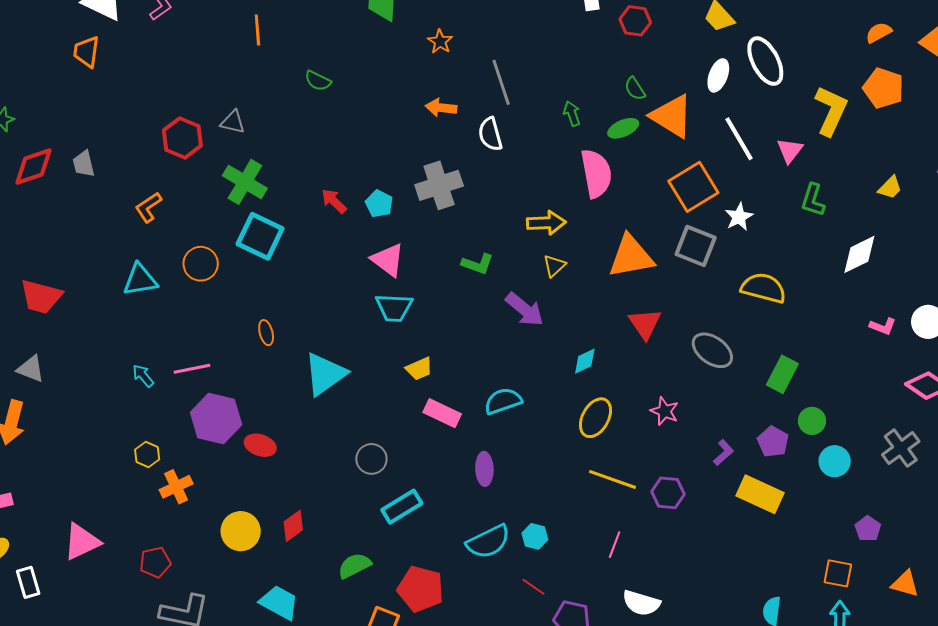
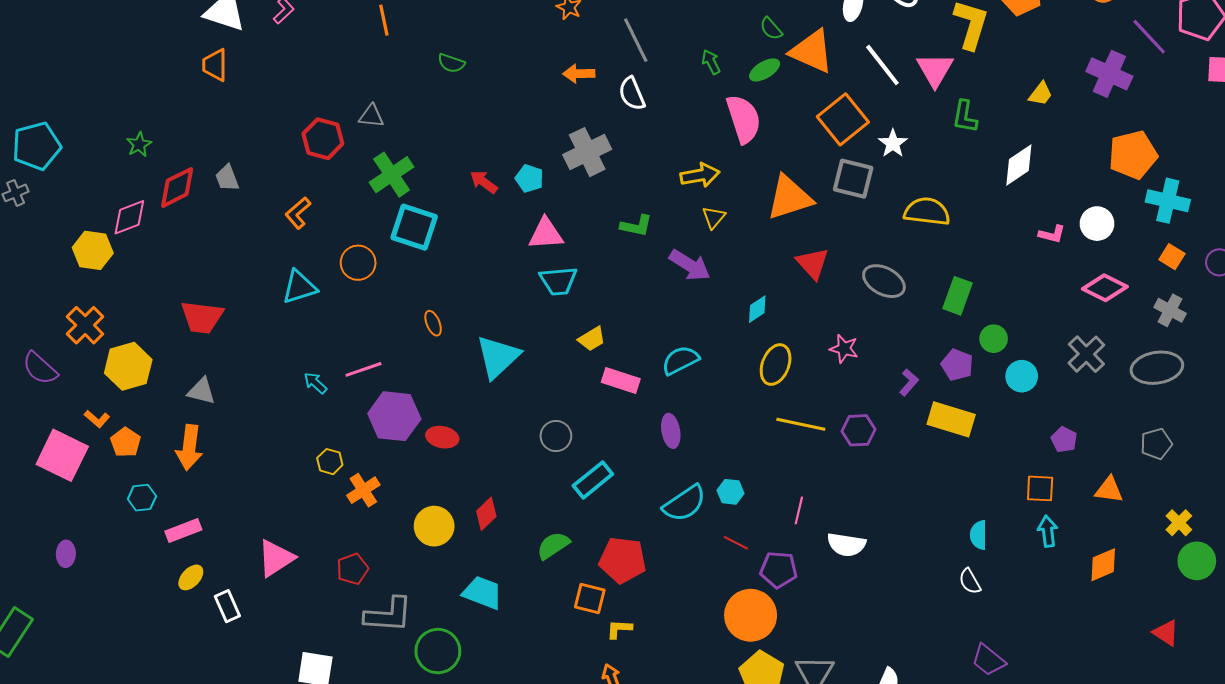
pink triangle: (790, 150) -> (935, 70), size x1.4
green cross: (245, 182) -> (392, 175), turned 33
pink triangle: (388, 260) -> (546, 234), turned -33
pink line: (615, 545) -> (799, 510), moved

